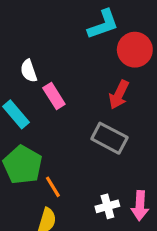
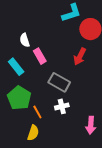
gray rectangle: (109, 138) -> (59, 82), moved
white cross: (107, 206) -> (62, 106), moved

